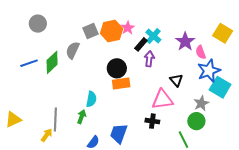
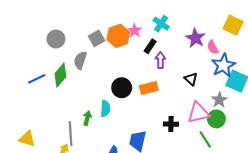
gray circle: (38, 24) -> (56, 39), moved
cyan cross: (153, 36) -> (161, 24), moved
black circle: (117, 68) -> (122, 88), moved
orange rectangle: (121, 84) -> (149, 88), moved
pink triangle: (162, 100) -> (198, 113), moved
green arrow: (81, 117) -> (87, 118), moved
yellow triangle: (13, 120) -> (27, 139), turned 48

